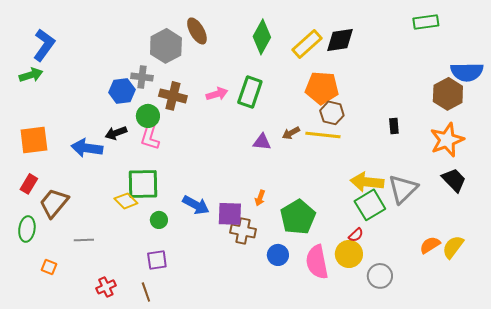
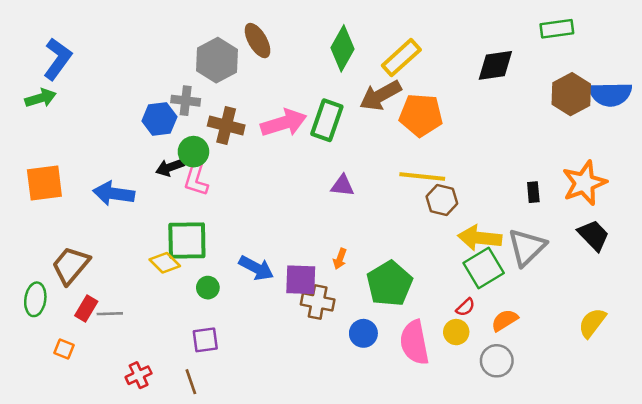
black diamond: (340, 40) -> (495, 65), moved
pink arrow: (217, 94) -> (284, 123), size x1.6
brown hexagon: (448, 94) -> (571, 94), moved
brown hexagon: (332, 113) -> (442, 200), moved
black rectangle: (394, 126) -> (533, 192), moved
black arrow: (116, 133) -> (170, 167), moved
brown arrow: (291, 133) -> (380, 95), moved, size x1.8
red rectangle: (29, 184) -> (86, 308), moved
orange semicircle: (430, 245) -> (505, 320), moved
yellow circle: (349, 254) -> (456, 332), size x0.7

